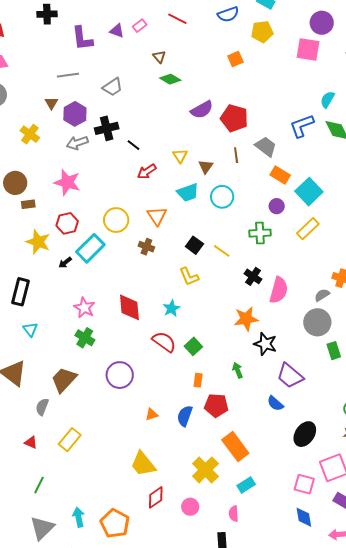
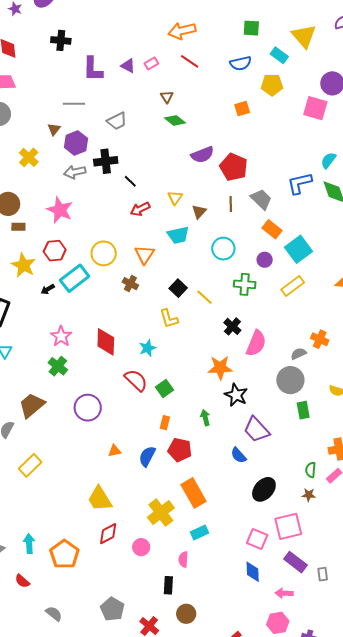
cyan circle: (222, 197) -> (223, 249), moved

